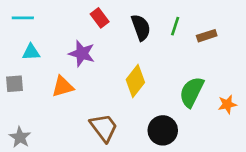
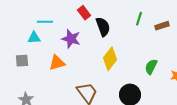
cyan line: (23, 18) -> (45, 22), moved
black semicircle: (141, 27) -> (103, 27), moved
green semicircle: (192, 92) -> (151, 67), size x0.7

